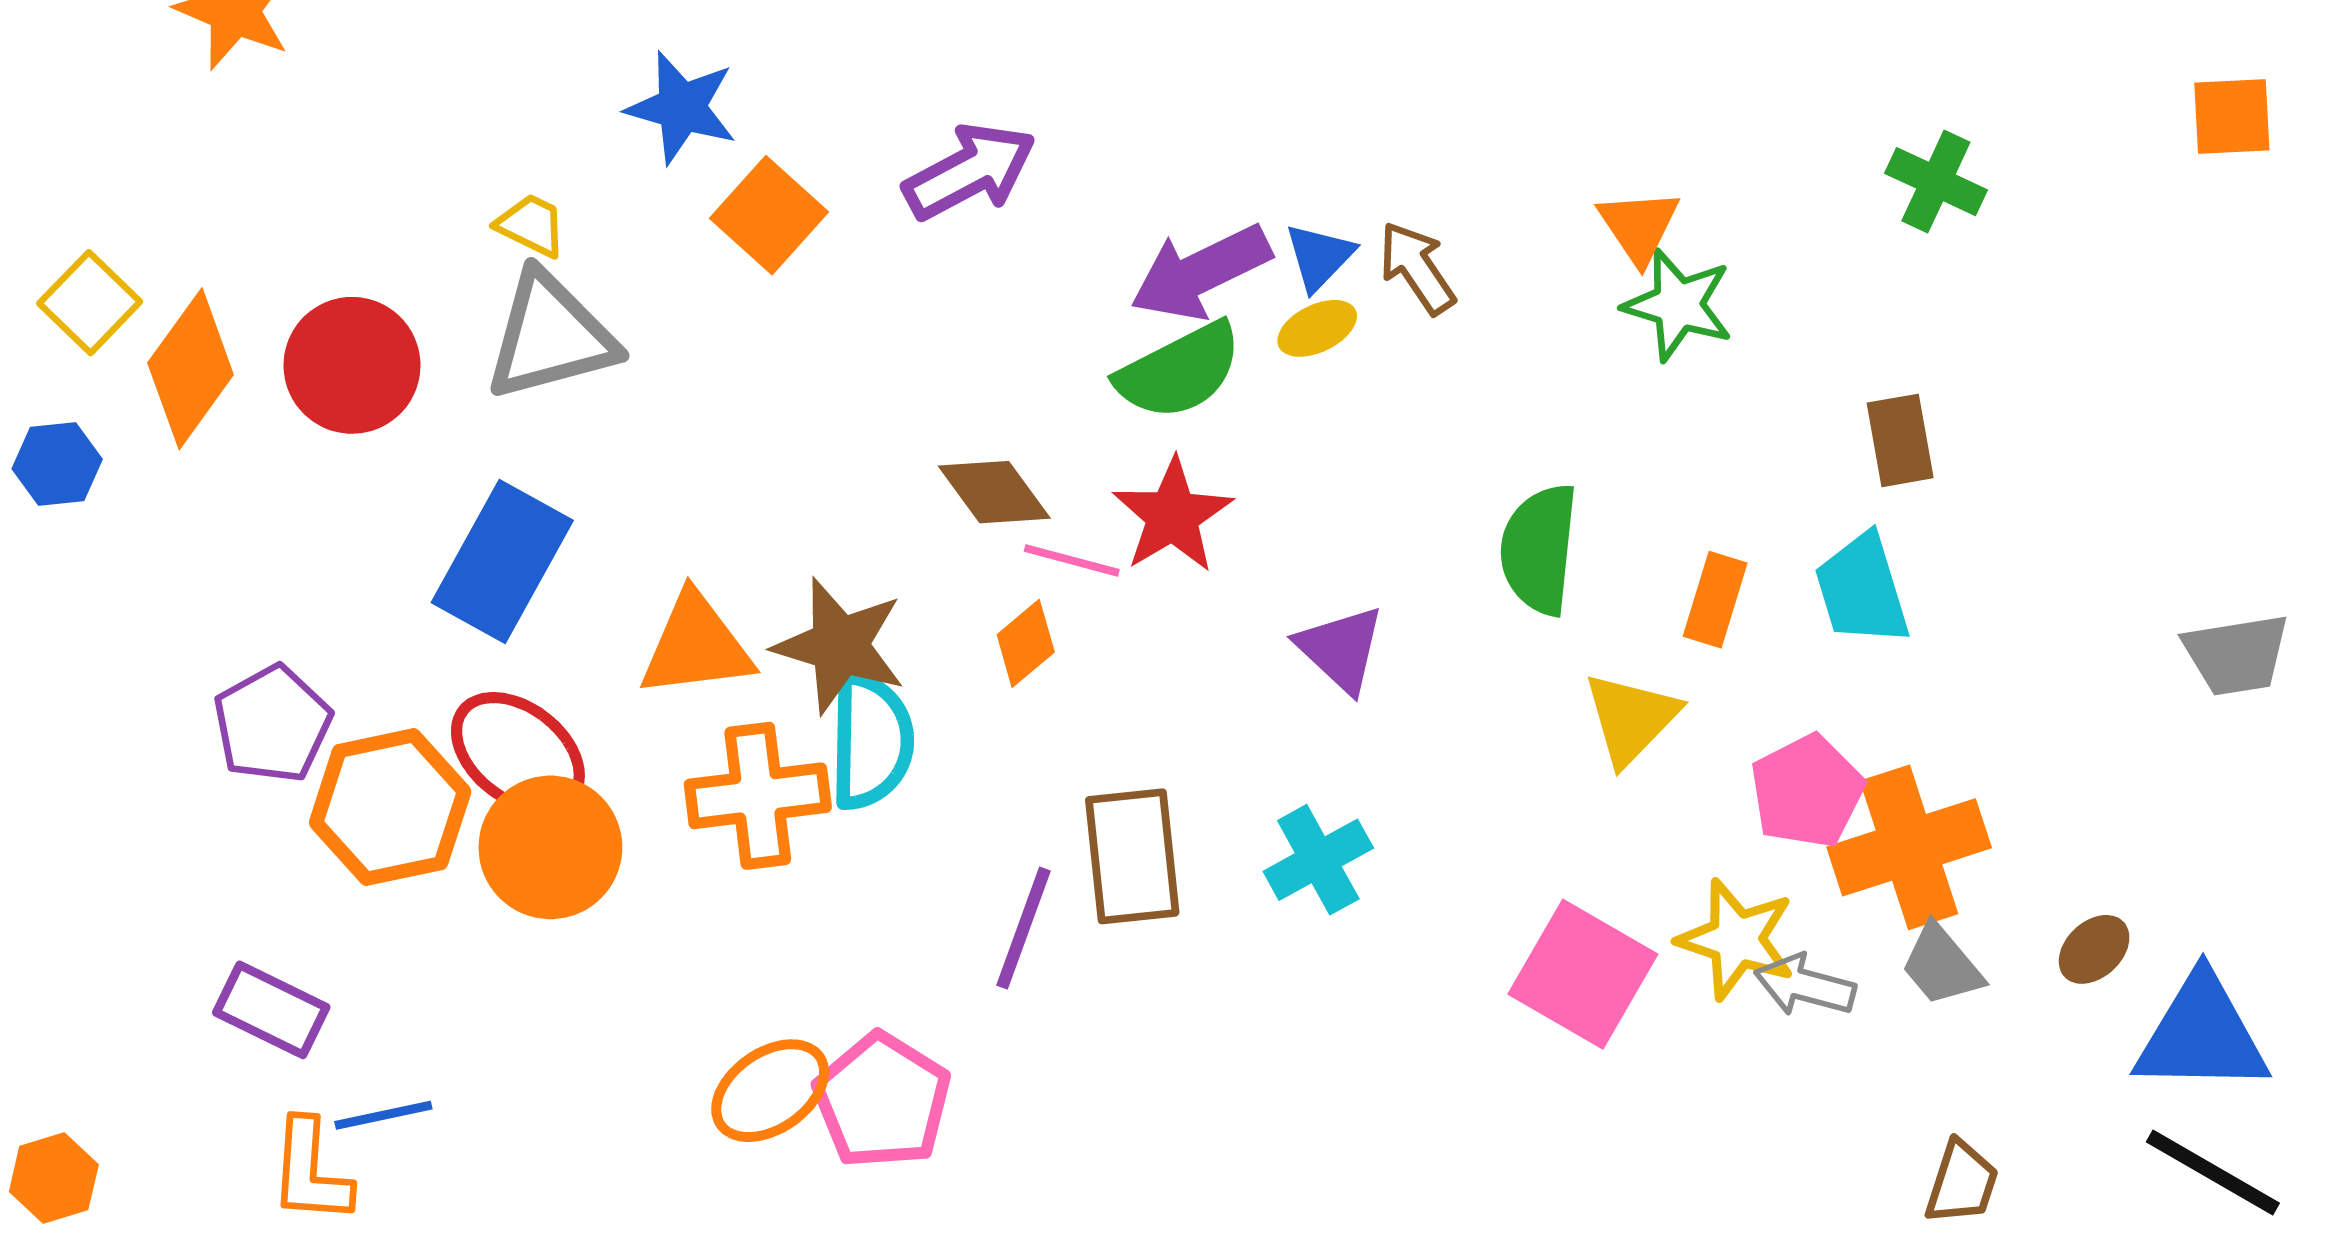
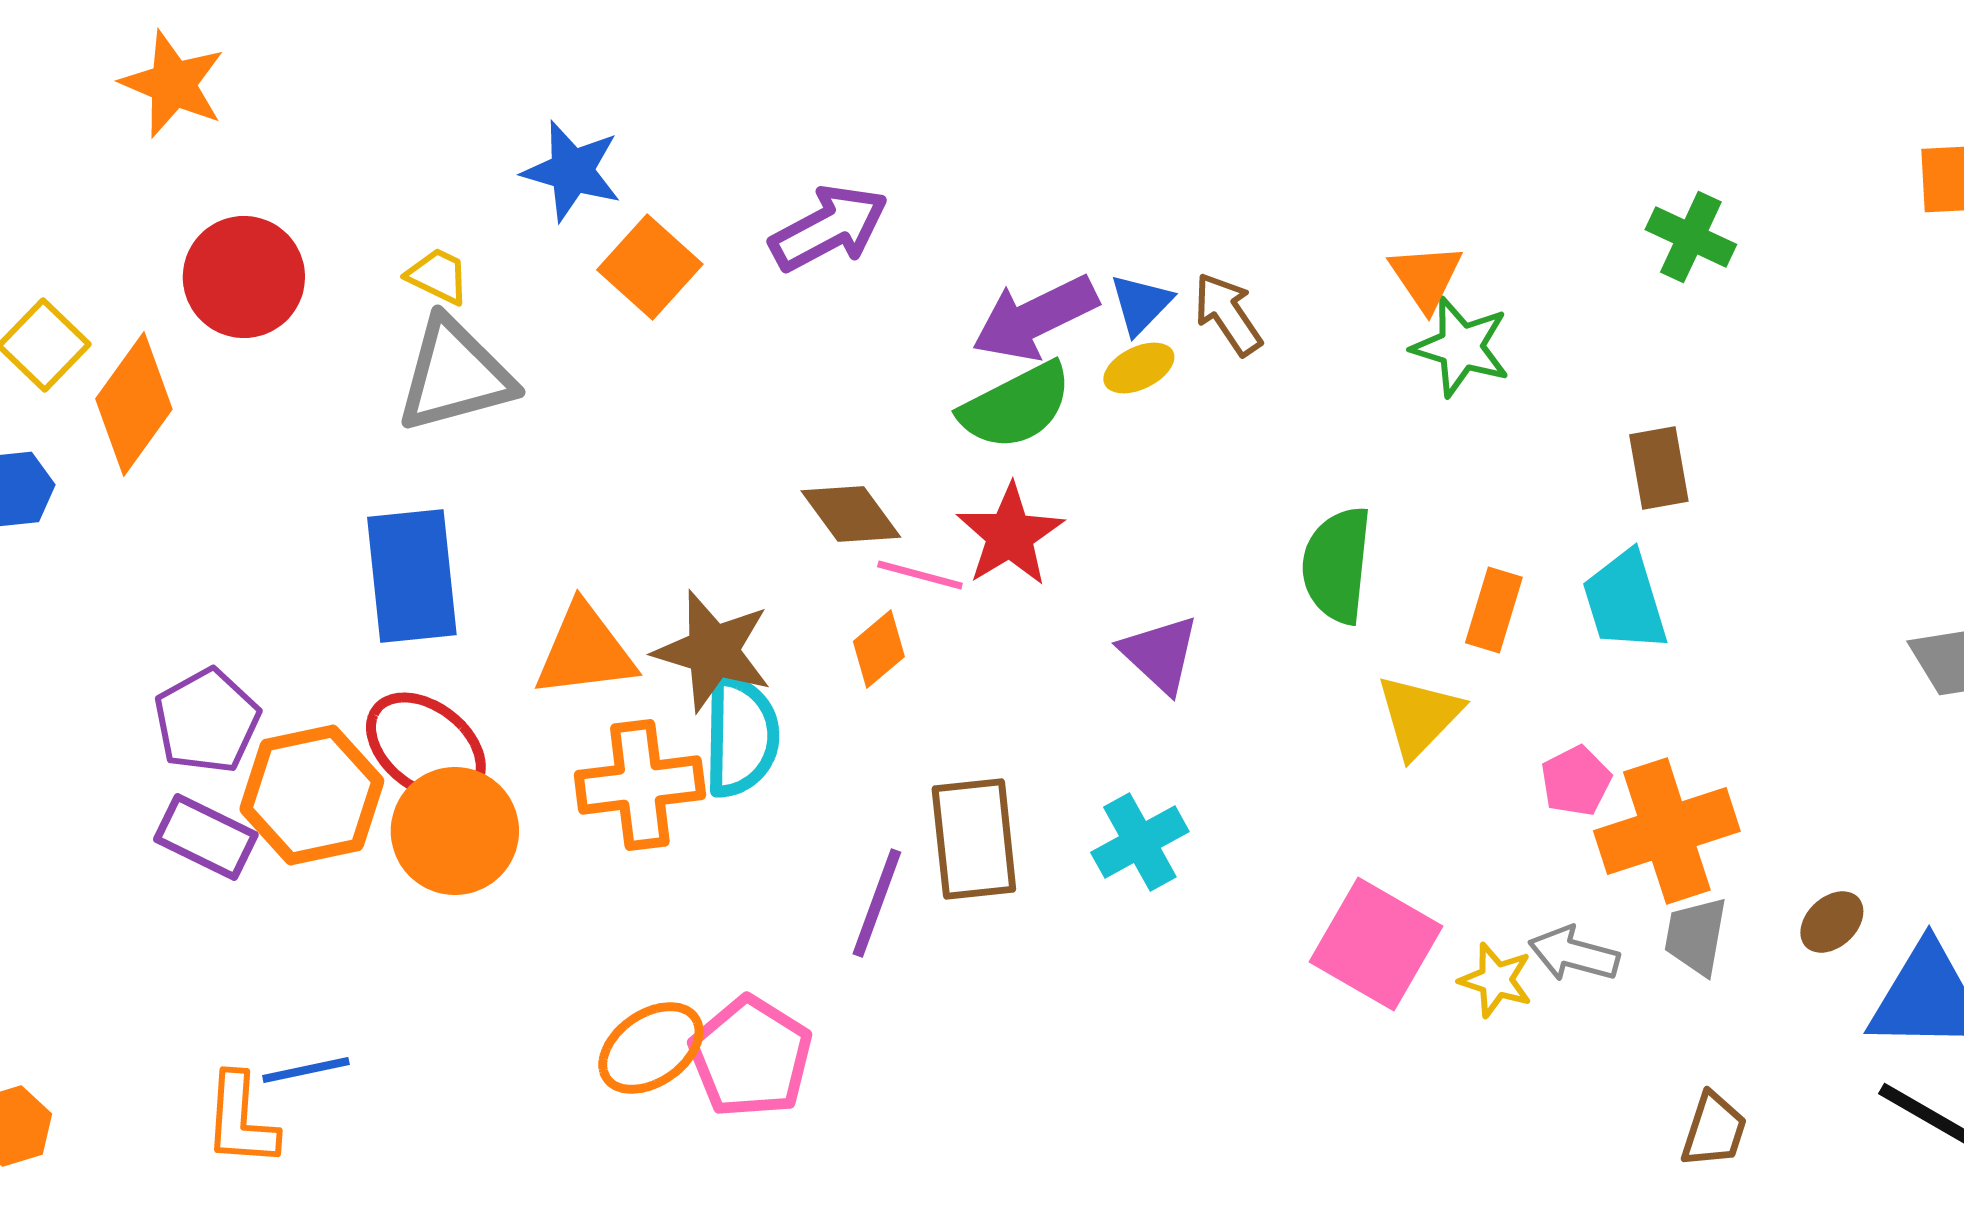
red circle: (352, 365) -> (244, 277), moved
blue rectangle: (502, 562) -> (412, 576), turned -35
pink pentagon: (1807, 791) -> (1576, 781), size x0.7
yellow star: (1736, 939) -> (1496, 980), moved, size x0.7
gray trapezoid: (1942, 965) -> (1696, 936), turned 50
purple rectangle: (271, 1010) -> (206, 837), moved

